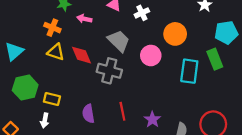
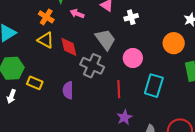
orange circle: (175, 34) -> (174, 43), moved
cyan rectangle: (189, 71) -> (154, 86), moved
red line: (122, 111) -> (119, 89), moved
purple semicircle: (88, 114) -> (68, 90), moved
white arrow: (45, 120) -> (11, 96), moved

